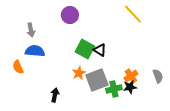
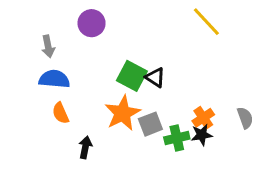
purple circle: (70, 15) -> (92, 23), moved
orange semicircle: (18, 67) -> (61, 113), moved
orange star: (79, 73) -> (123, 113), size x1.6
gray square: (97, 80) -> (150, 124), size x0.7

